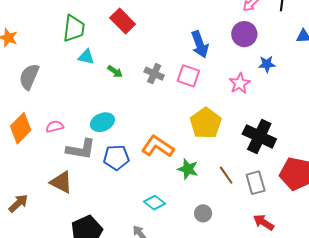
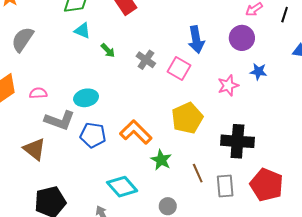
black cross: (259, 136) -> (237, 141), turned -32
cyan diamond: (154, 203) -> (122, 187), size x1.4

